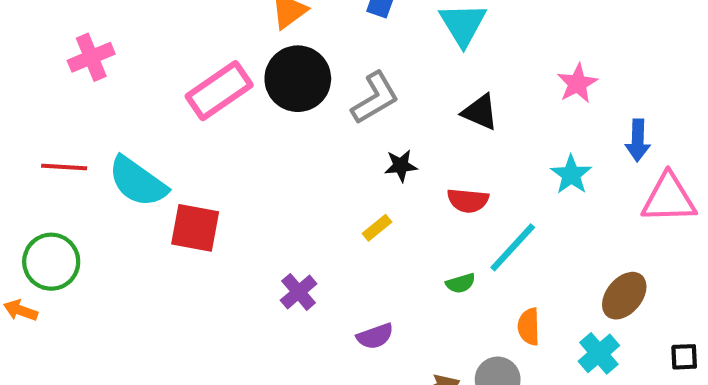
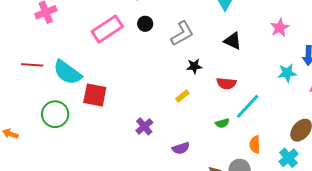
black circle: (298, 79) -> (145, 24), size x0.5
cyan star: (571, 175) -> (287, 73), moved, turned 30
green circle: (51, 262) -> (55, 114), moved

